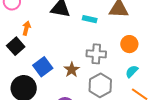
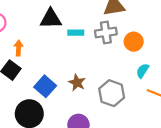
cyan rectangle: (90, 19) -> (76, 33), moved
gray cross: (96, 54) -> (106, 33), moved

